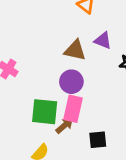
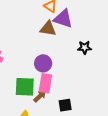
purple triangle: (103, 41) -> (63, 19), moved, size x1.5
brown triangle: (75, 50) -> (48, 29), moved

